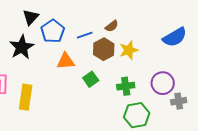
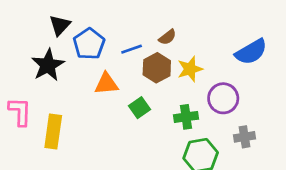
purple circle: (163, 83) -> (223, 98), moved
gray cross: (179, 101) -> (244, 137), moved

